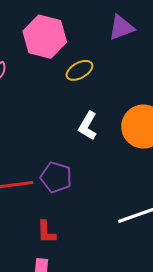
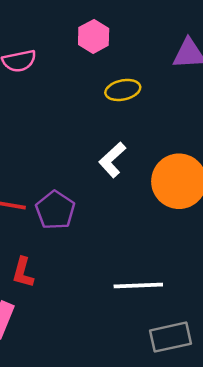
pink hexagon: (45, 37) -> (94, 36), size x0.6

